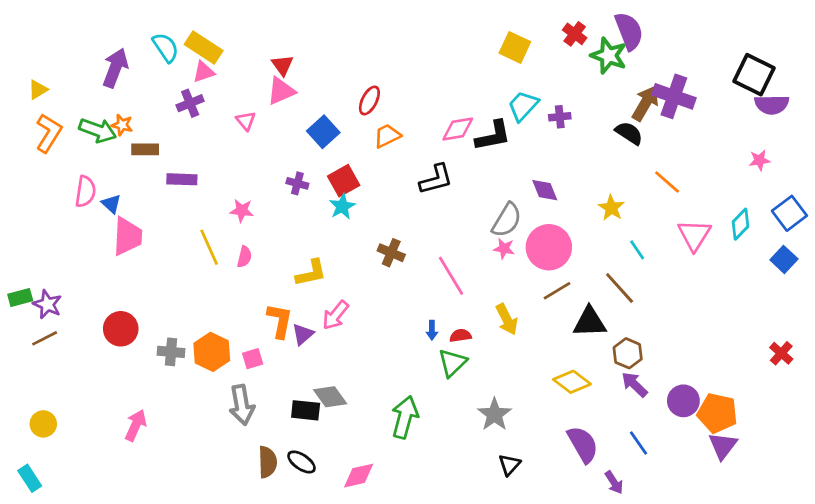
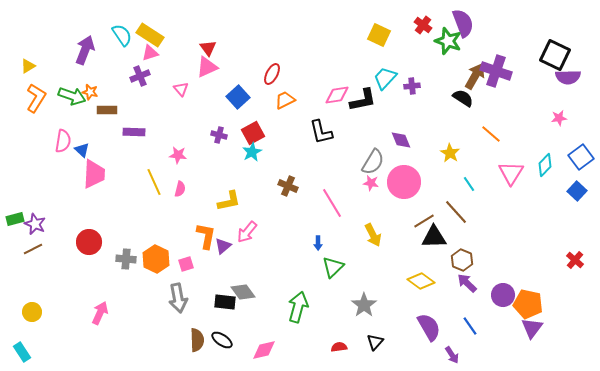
black L-shape: (436, 179) -> (321, 132), turned 92
brown line: (557, 291) -> (424, 221), moved
red semicircle: (461, 336) -> (339, 347), moved

